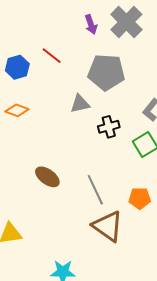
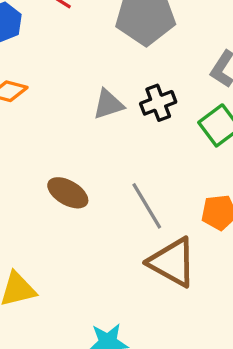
gray triangle: (80, 104) -> (108, 104), moved

